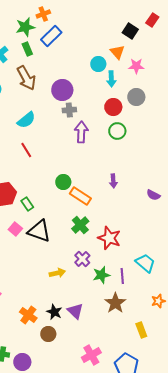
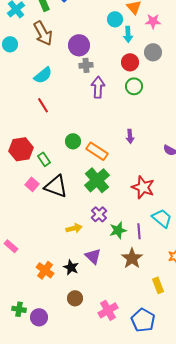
green circle: (63, 182) -> (73, 141), moved
green cross: (80, 225) -> (97, 180), size x1.4
red star: (109, 238) -> (143, 187), moved
purple triangle: (75, 311) -> (93, 256), moved
brown circle: (48, 334) -> (75, 298), moved

